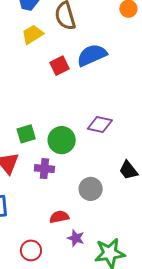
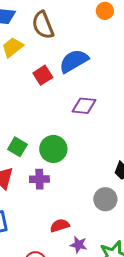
purple diamond: (100, 125) -> (84, 106), moved
green square: (26, 134) -> (17, 147), turned -36
gray circle: (91, 189) -> (105, 199), moved

